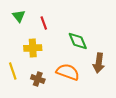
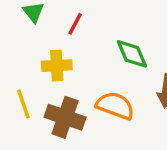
red line: (44, 23) -> (75, 24), turned 48
brown cross: (38, 79) -> (65, 117), size x1.6

